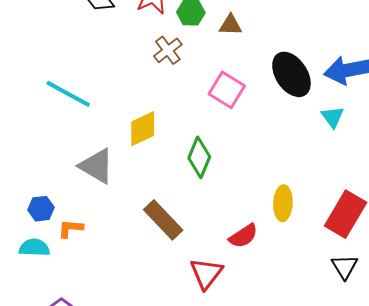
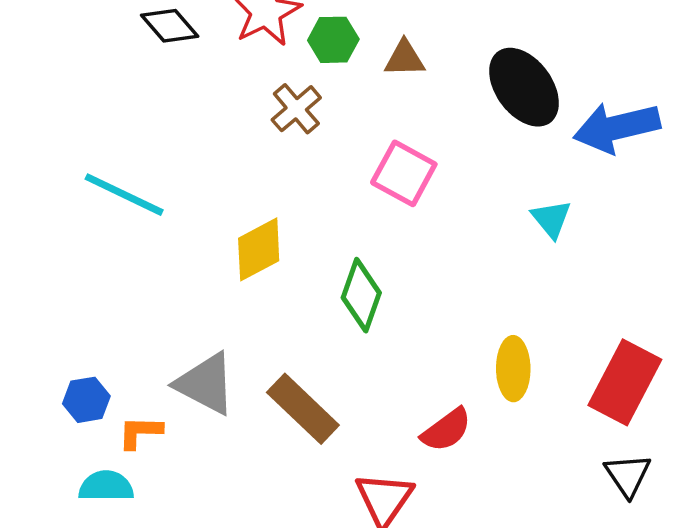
black ellipse: (291, 74) -> (524, 87), moved
cyan triangle: (333, 117) -> (551, 219), moved
gray triangle: (97, 166) -> (206, 384), moved
cyan semicircle: (34, 248) -> (106, 486), moved

